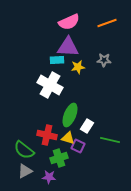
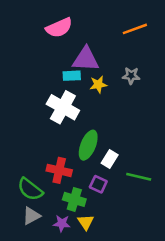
pink semicircle: (69, 22) -> (59, 28), moved
yellow triangle: (68, 138) -> (86, 222), moved, turned 40
green cross: (59, 158) -> (74, 199), turned 36

